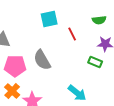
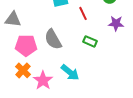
green rectangle: (95, 62) -> (90, 41), moved
cyan arrow: (77, 93) -> (70, 72), moved

